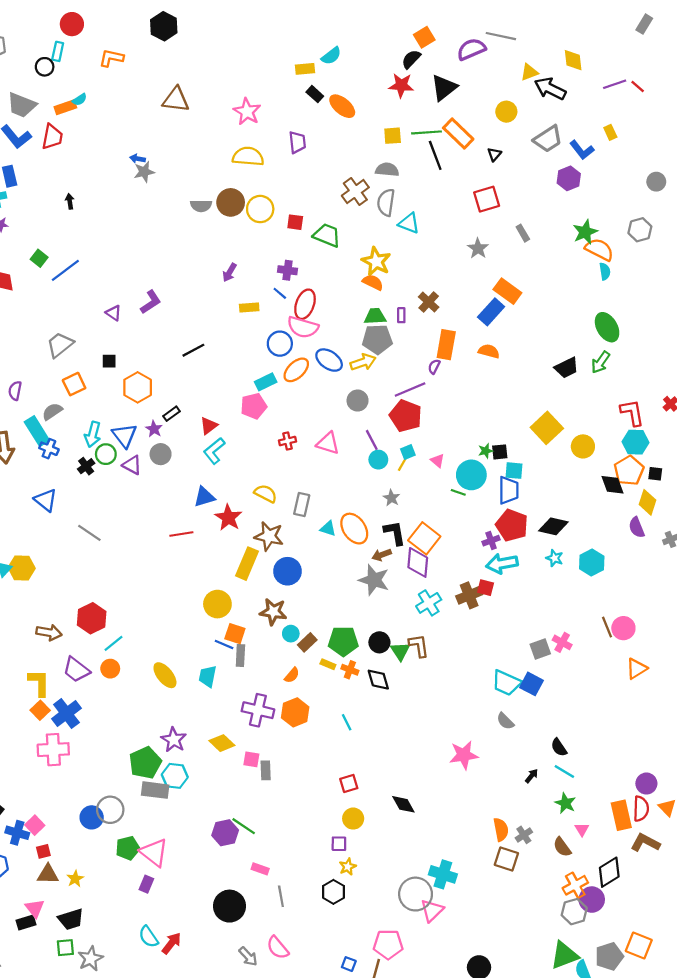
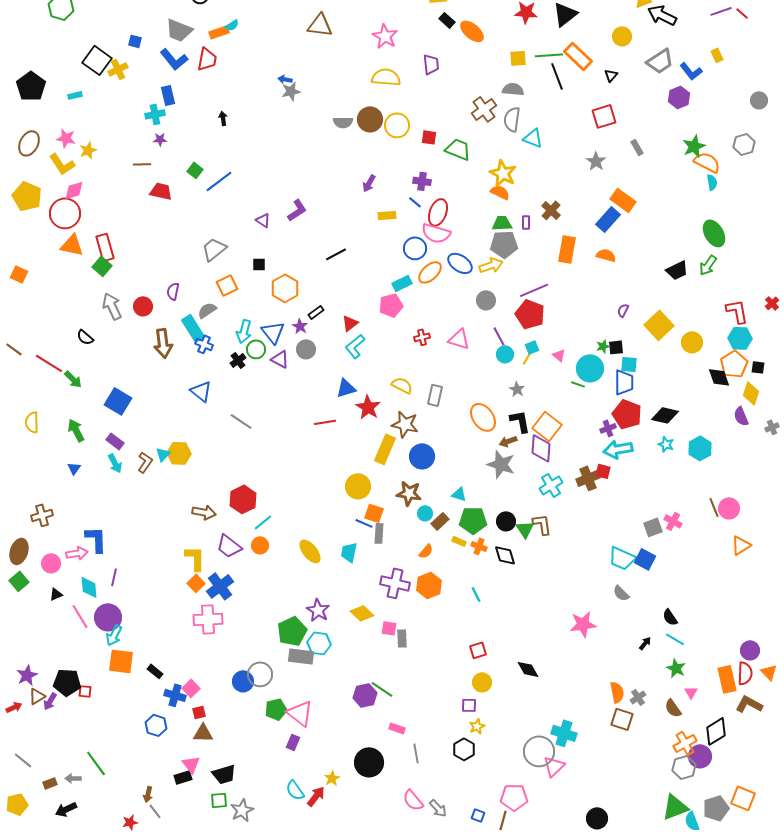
purple semicircle: (434, 367) -> (623, 310), moved
cyan triangle: (328, 529) -> (459, 494), moved
yellow star: (75, 879) -> (332, 778), moved
gray arrow: (248, 956) -> (438, 808), moved

